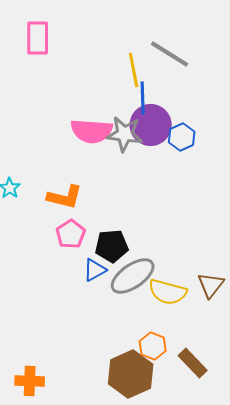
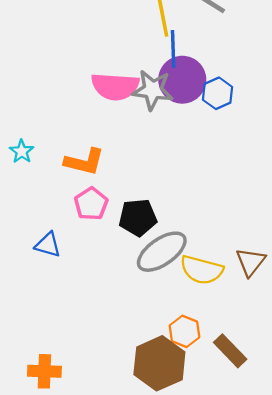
blue triangle: (95, 270) -> (48, 245), moved, turned 45

